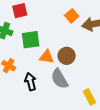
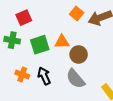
orange triangle: (47, 57) -> (62, 42), moved
black arrow: (30, 82) -> (44, 76), moved

